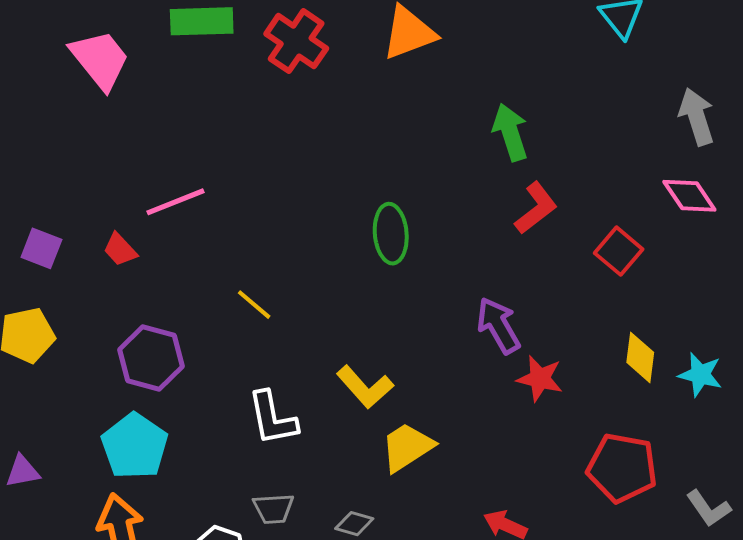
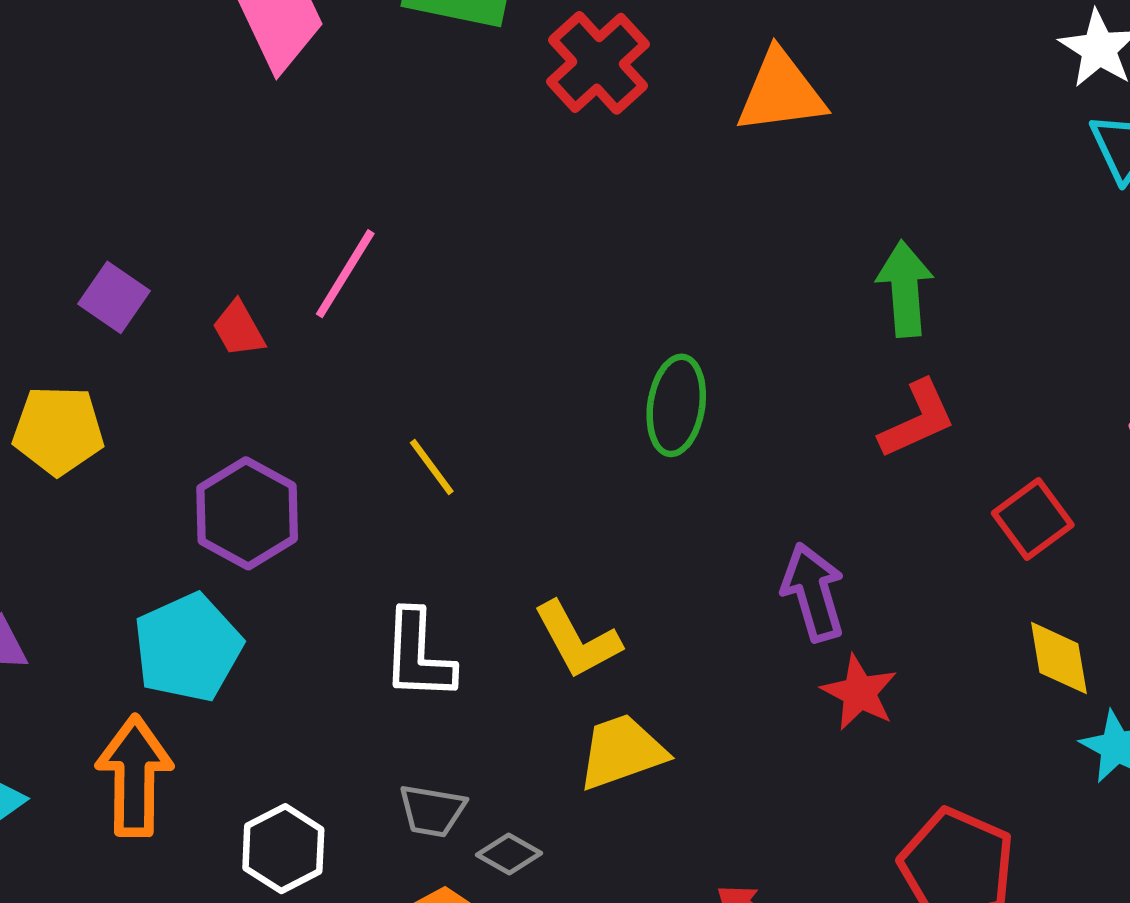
pink line: (176, 202) -> (345, 274), turned -50
yellow diamond: (640, 357) -> (1059, 658), moved, turned -30
gray trapezoid: (273, 509) -> (432, 811), moved

